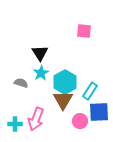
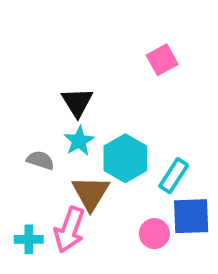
pink square: (84, 31) -> (162, 60), turned -35
brown triangle: (63, 100) -> (91, 193), moved

